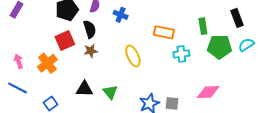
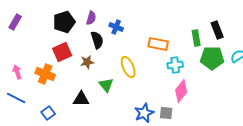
black rectangle: (237, 18) -> (217, 30), moved
black semicircle: (90, 29) -> (97, 40), moved
orange cross: (47, 63) -> (45, 74), turned -30
green triangle: (110, 92) -> (106, 85), moved
pink diamond: (208, 92) -> (181, 91), moved, turned -50

